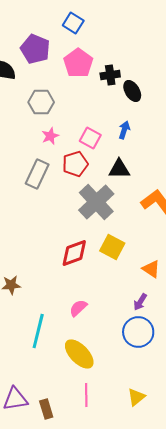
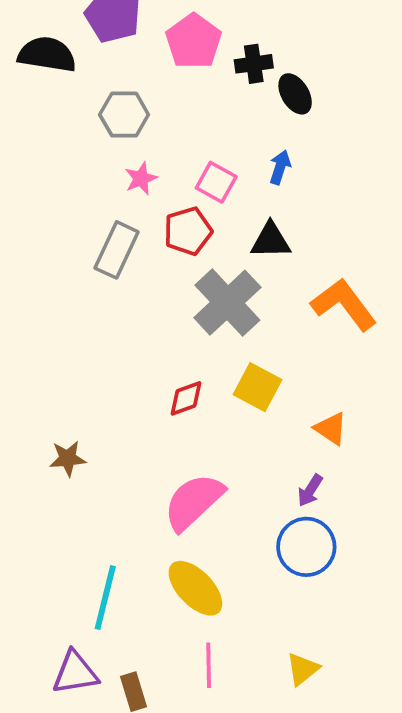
red diamond: (74, 253) -> (186, 398), size x0.7
pink semicircle: (78, 308) -> (194, 502), size x1.8
cyan line: (38, 331) -> (105, 598), moved

